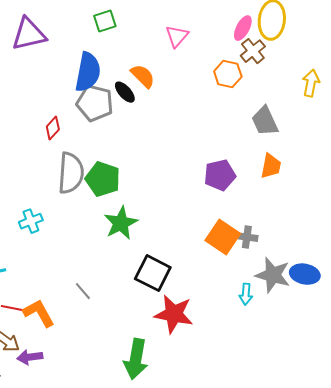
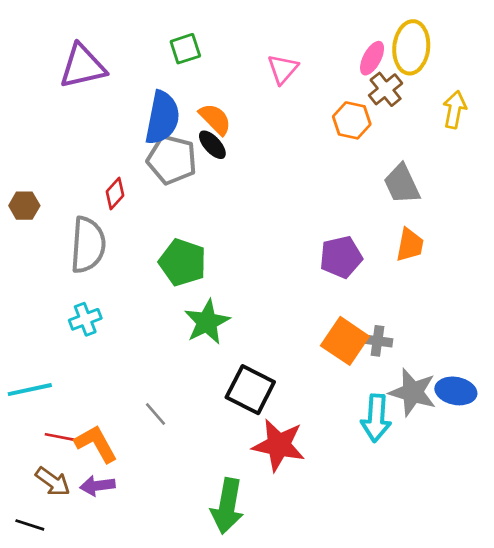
orange semicircle: (143, 76) -> (215, 119), moved
yellow arrow: (311, 83) -> (455, 110), moved
gray semicircle: (71, 173) -> (88, 245), moved
cyan arrow: (246, 294) -> (376, 418), size x1.6
purple arrow: (30, 357) -> (97, 486), moved

